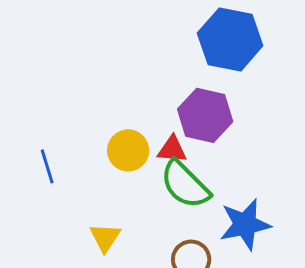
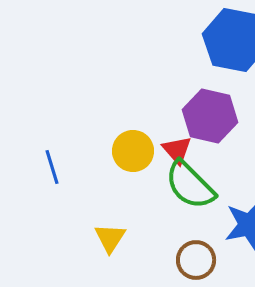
red triangle: (172, 149) -> (177, 150), turned 44

